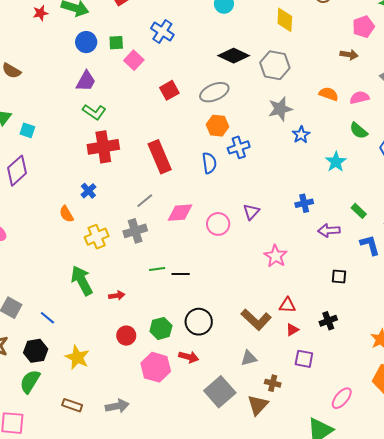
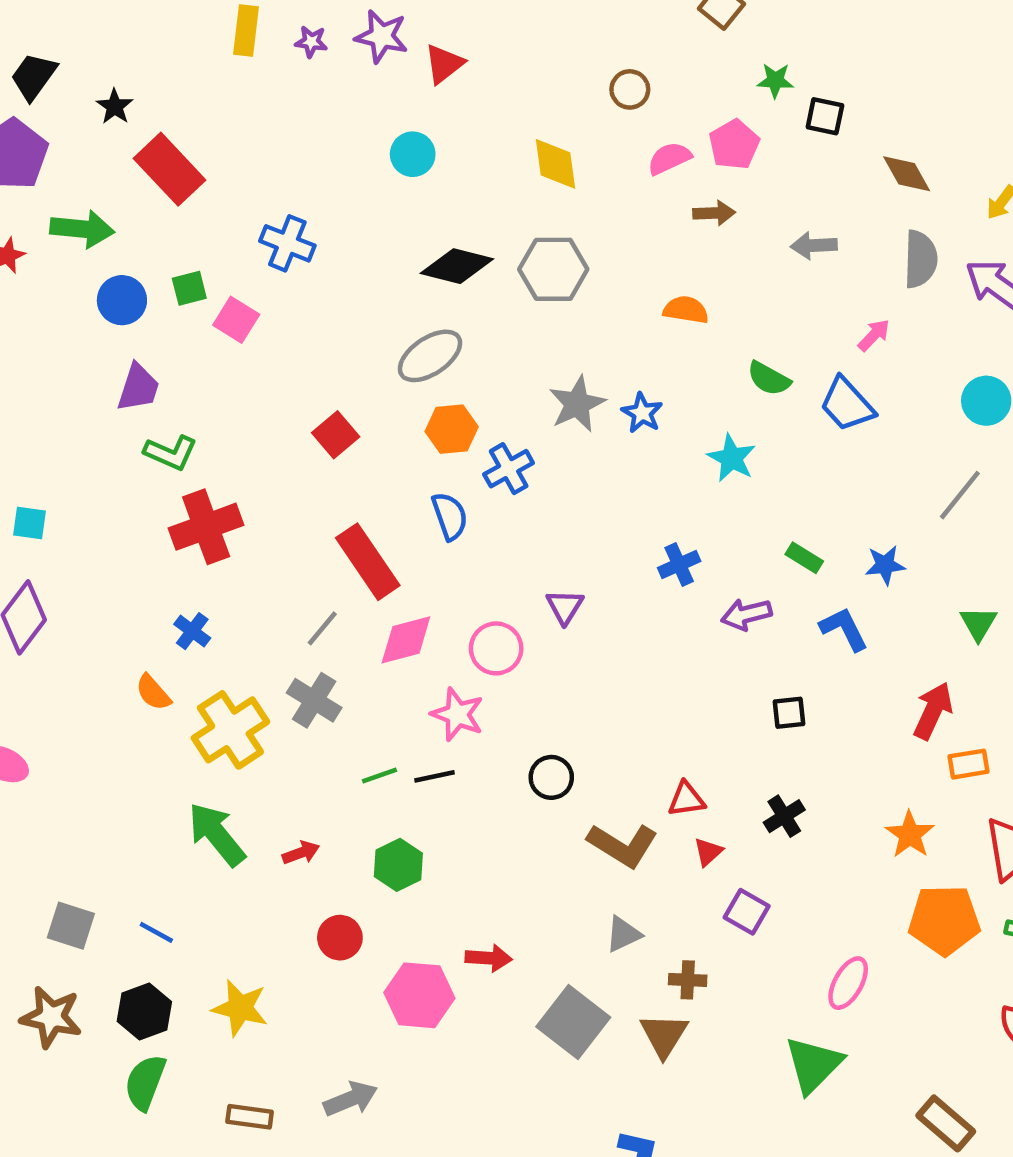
red square: (169, 90) -> (336, 435), moved
pink semicircle: (359, 98) -> (669, 158), moved
gray star: (280, 109) -> (577, 404), moved
red rectangle: (160, 157) -> (368, 562), moved
gray cross: (135, 231) -> (314, 700), turned -30
yellow cross: (97, 237) -> (230, 730), size x1.4
pink star: (276, 256) -> (458, 714), moved
black circle: (199, 322) -> (551, 777), moved, size x0.7
green hexagon: (161, 328) -> (398, 865), moved
purple square: (304, 359) -> (747, 912), turned 30

